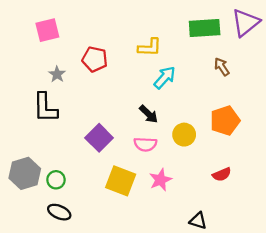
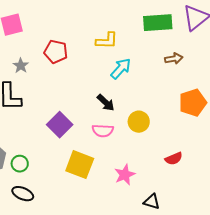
brown arrow: (222, 67) -> (174, 59), turned 114
orange pentagon: (225, 121) -> (193, 103), moved
pink star: (160, 180) -> (125, 175), moved

